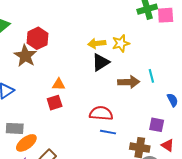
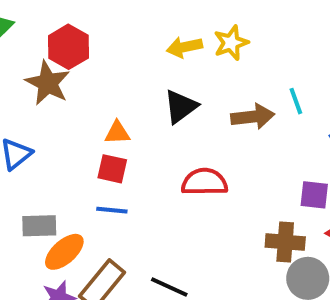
black triangle: (101, 62) -> (181, 107), moved
red square: (55, 103) -> (112, 169), turned 35
blue line: (108, 132) -> (112, 210), moved

